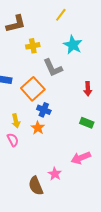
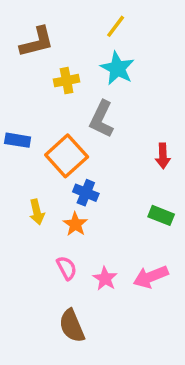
cyan star: (73, 45) -> (117, 68), moved
gray L-shape: (53, 68) -> (102, 119), turned 50
pink semicircle: (13, 140) -> (67, 268), moved
pink star: (55, 174) -> (105, 279), moved

